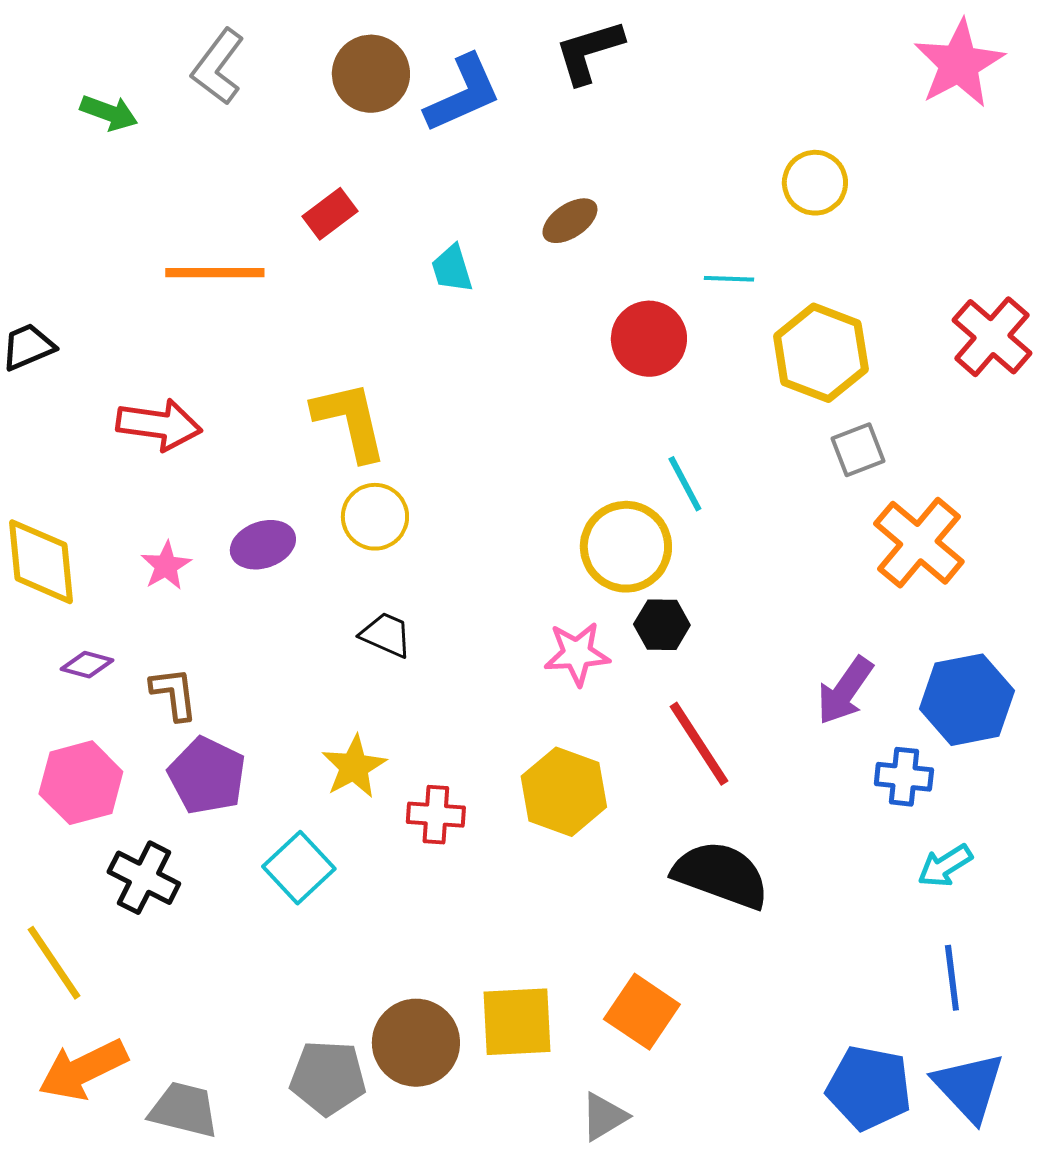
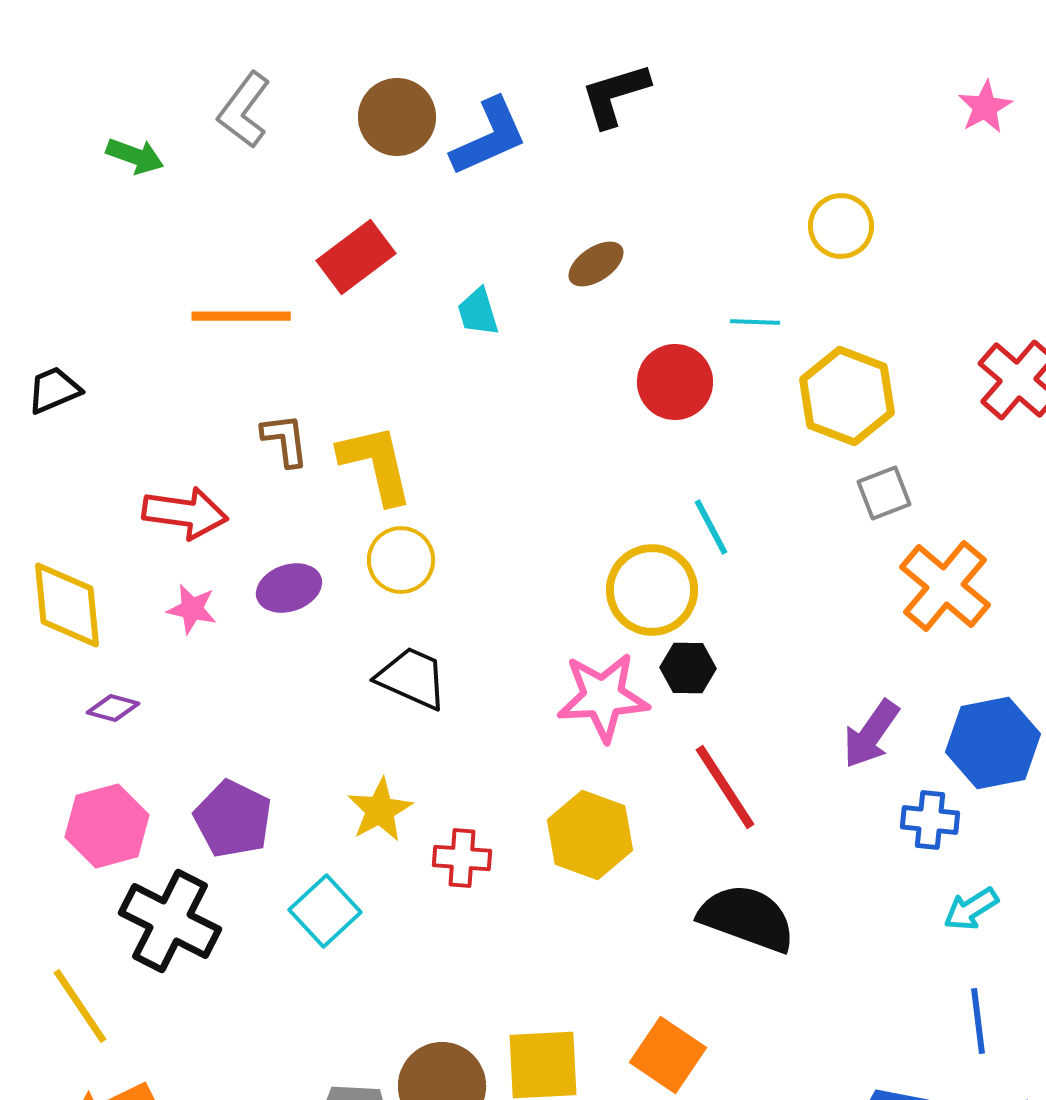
pink star: (959, 64) -> (985, 107), size x0.6
red rectangle: (330, 214) -> (356, 257), size x1.4
red arrow: (159, 425) -> (185, 513), moved
pink star: (166, 566) -> (192, 609), turned -30
black trapezoid: (386, 635) -> (412, 678), size x1.4
pink star: (577, 654) -> (603, 697), size x1.4
brown L-shape: (174, 694) -> (285, 440), moved
black cross: (144, 878) -> (170, 921), size x1.4

